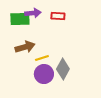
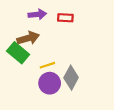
green rectangle: (20, 19) -> (18, 53), moved, turned 42
brown arrow: (25, 47) -> (28, 38), moved

